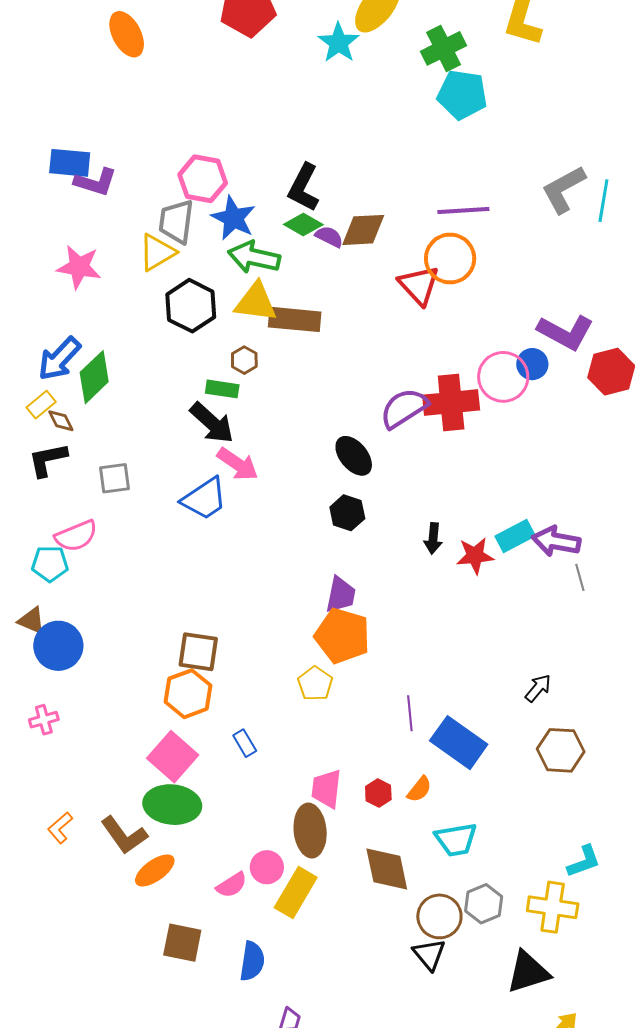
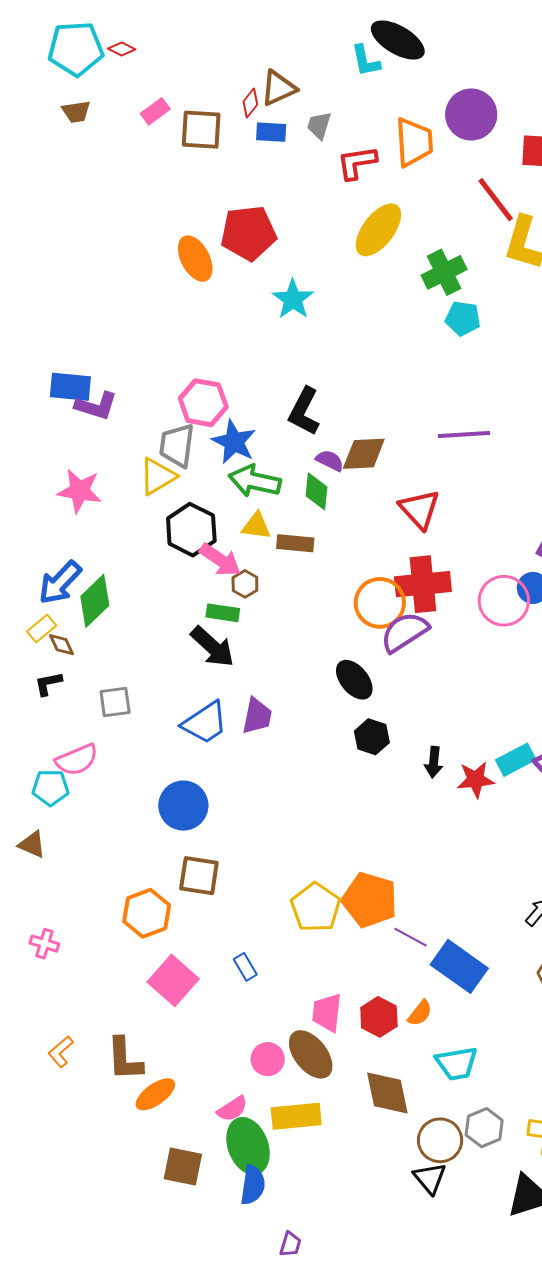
orange ellipse: (127, 34) -> (195, 259), moved
cyan star: (339, 43) -> (293, 299), moved
cyan pentagon: (462, 95) -> (463, 318), size x0.7
green diamond: (303, 224) -> (317, 491), moved, turned 66
orange circle: (450, 258) -> (380, 603), moved
yellow triangle: (256, 302) -> (256, 526), size x0.7
brown rectangle: (295, 319) -> (295, 543), size x0.7
red cross: (451, 403) -> (423, 584), moved
black L-shape: (48, 460) -> (48, 684), size x0.7
pink arrow: (238, 464) -> (220, 560), moved
black hexagon: (347, 513) -> (372, 737), moved
purple trapezoid: (341, 595) -> (257, 716), moved
orange pentagon: (342, 636) -> (370, 900), moved
blue circle: (58, 646) -> (183, 806), moved
yellow pentagon: (315, 684) -> (316, 907), size x1.4
orange hexagon: (188, 694) -> (147, 913), moved
purple line: (410, 713) -> (410, 937), turned -56
pink cross: (44, 720) -> (44, 944), turned 32
red hexagon: (378, 793) -> (379, 1017), size x1.4
green ellipse: (172, 805) -> (248, 1146), moved, turned 64
brown ellipse: (310, 831) -> (311, 1054), turned -33
brown L-shape: (124, 835) -> (125, 1059), turned 33
pink circle: (267, 867) -> (268, 1059), moved
yellow rectangle: (296, 892) -> (296, 1116), turned 54

